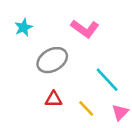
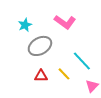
cyan star: (23, 27) -> (25, 25), moved
yellow line: (86, 108) -> (64, 74), moved

